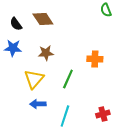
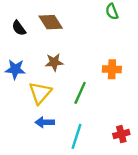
green semicircle: (106, 10) -> (112, 12), moved
blue star: (13, 48) -> (15, 69), moved

